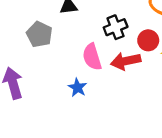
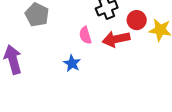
pink semicircle: (92, 57) -> (85, 35), size x0.7

